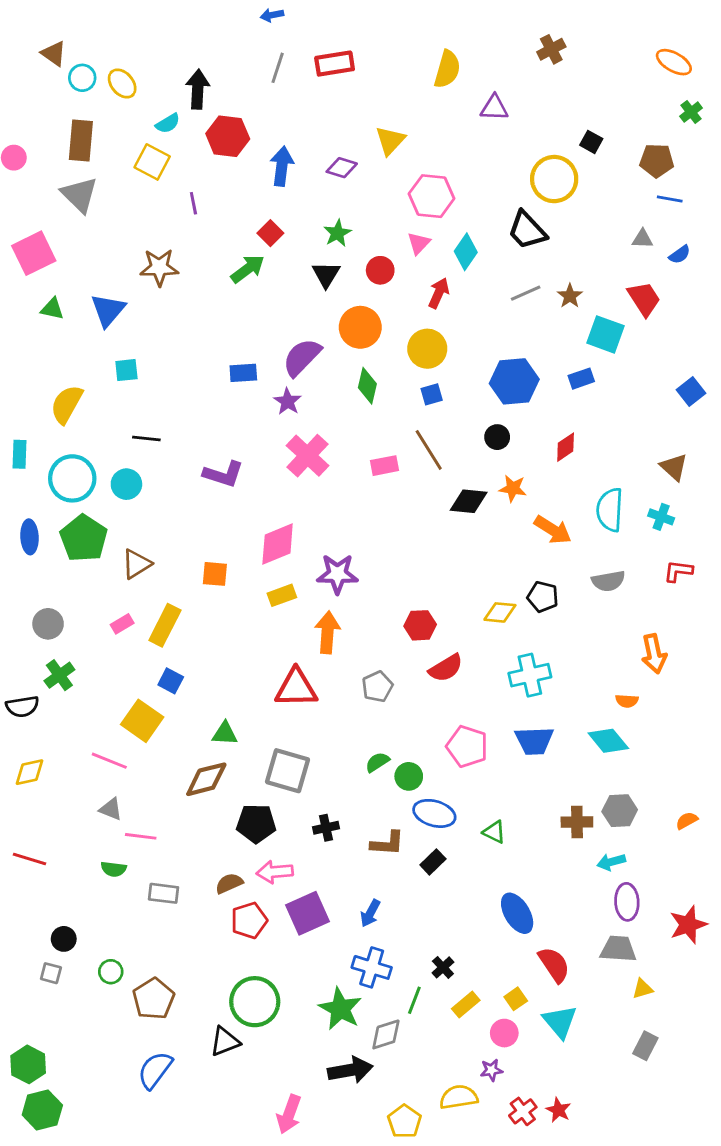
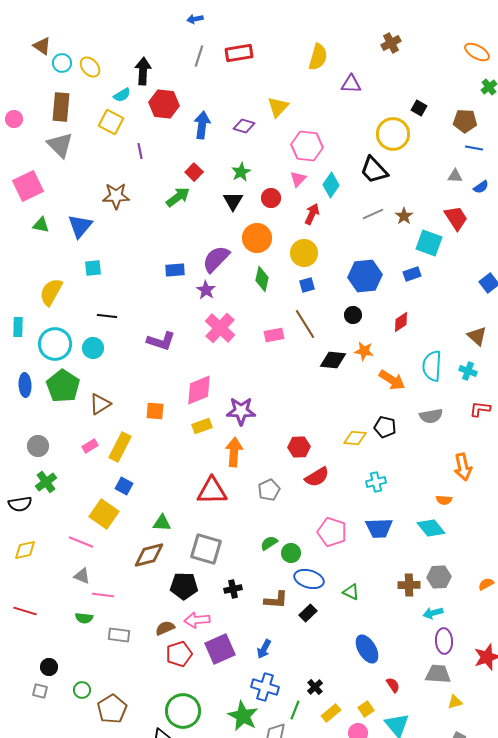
cyan cross: (530, 675) -> (376, 482), size x0.7
red semicircle: (554, 965) -> (393, 685), size x0.6

